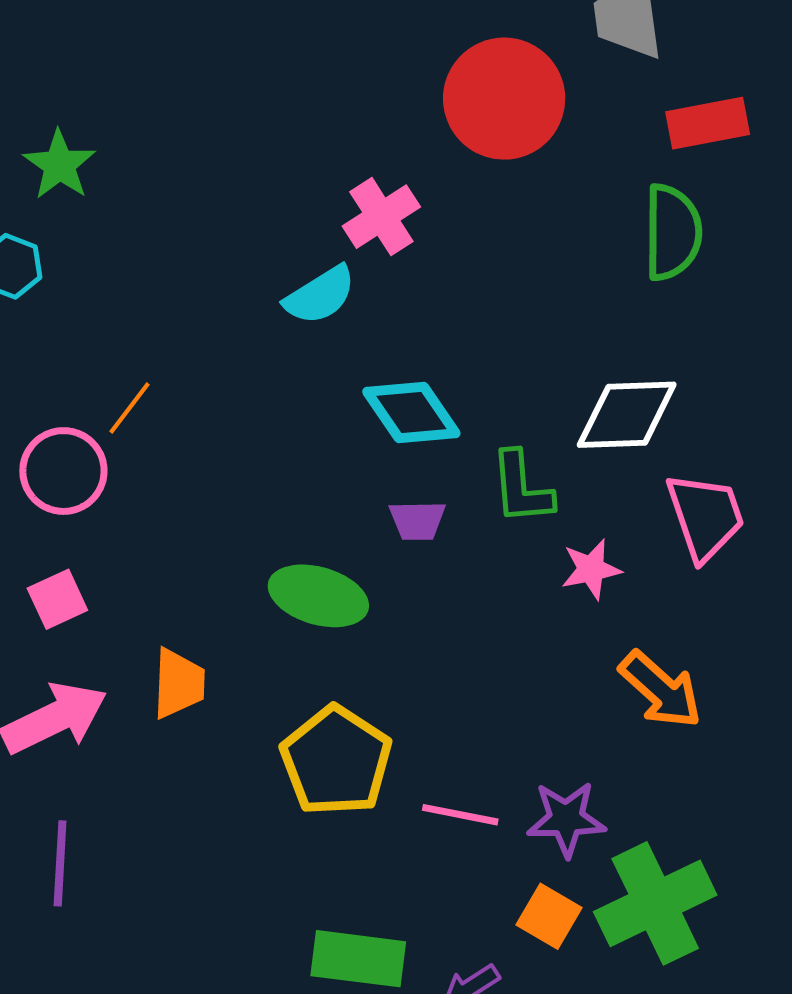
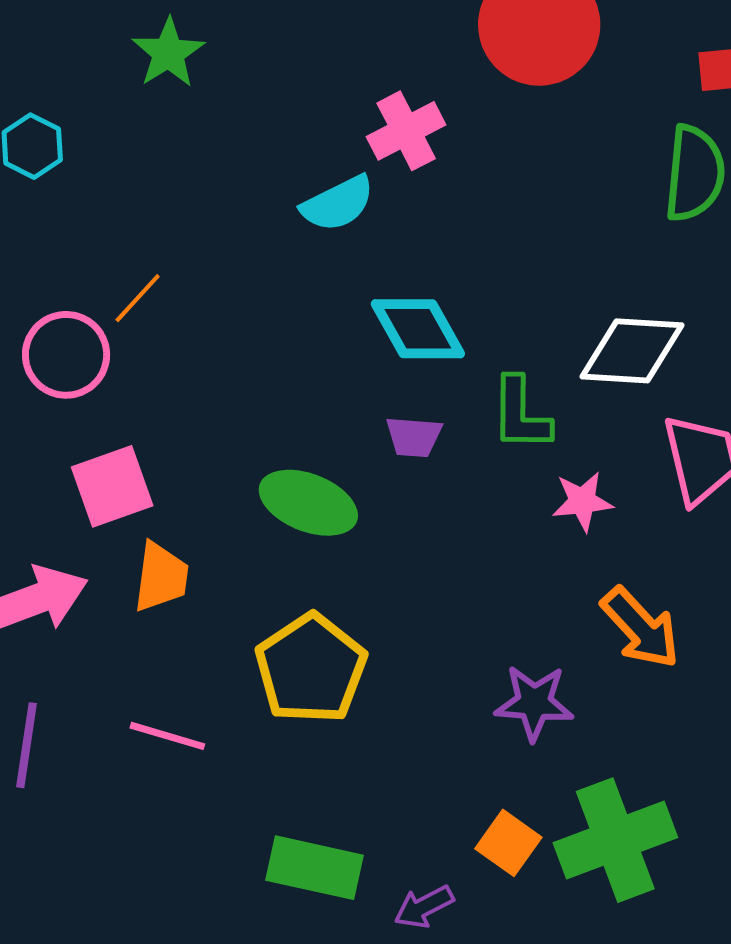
green star: (60, 165) -> (168, 53), moved
pink square: (57, 599) -> (112, 486), moved, size x1.4
pink line: (460, 815) -> (167, 736), moved
purple star: (566, 819) -> (534, 703), moved

